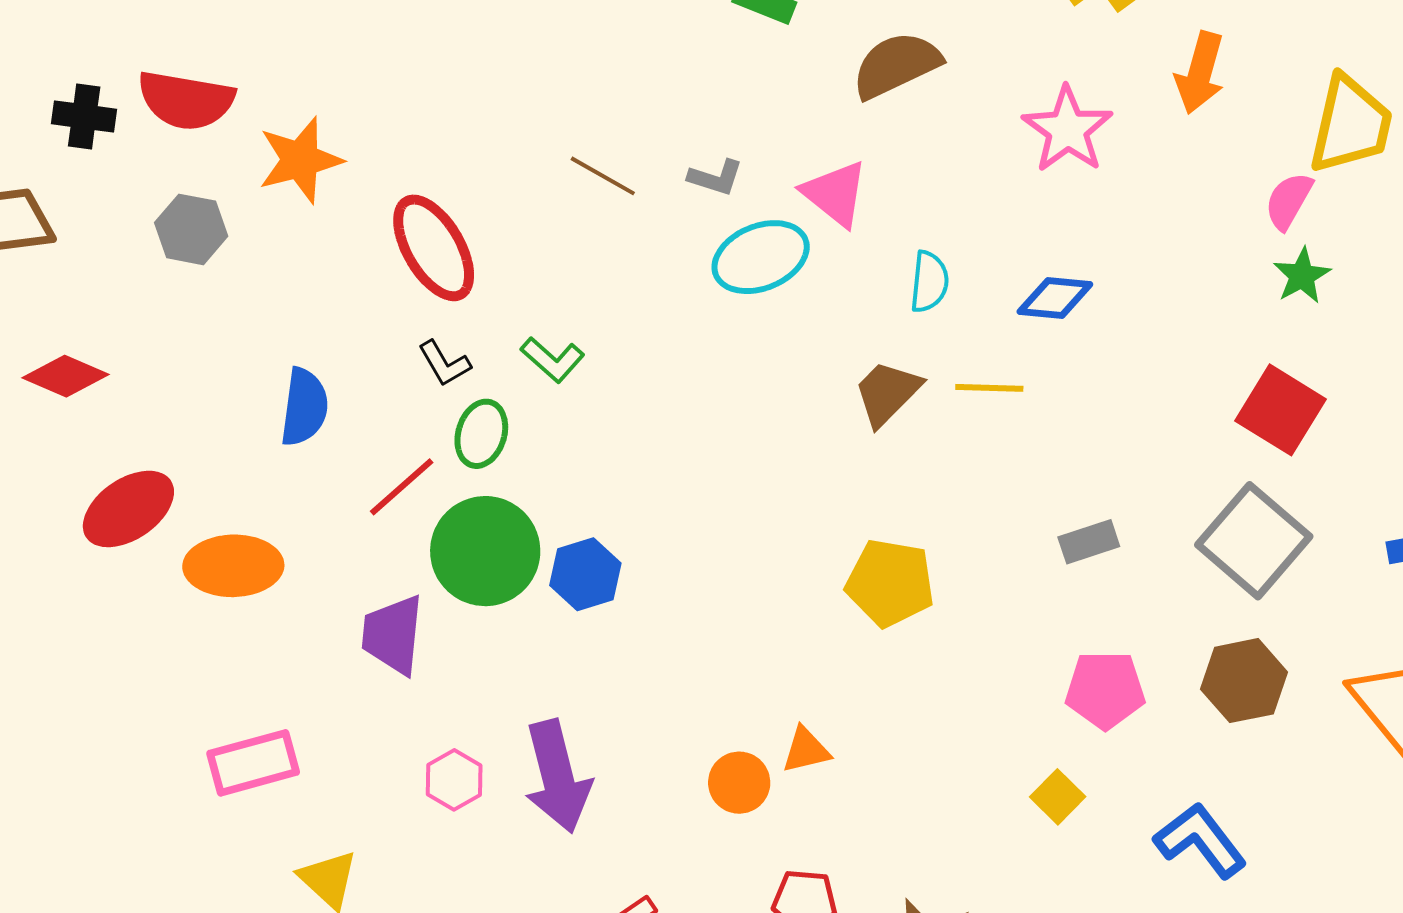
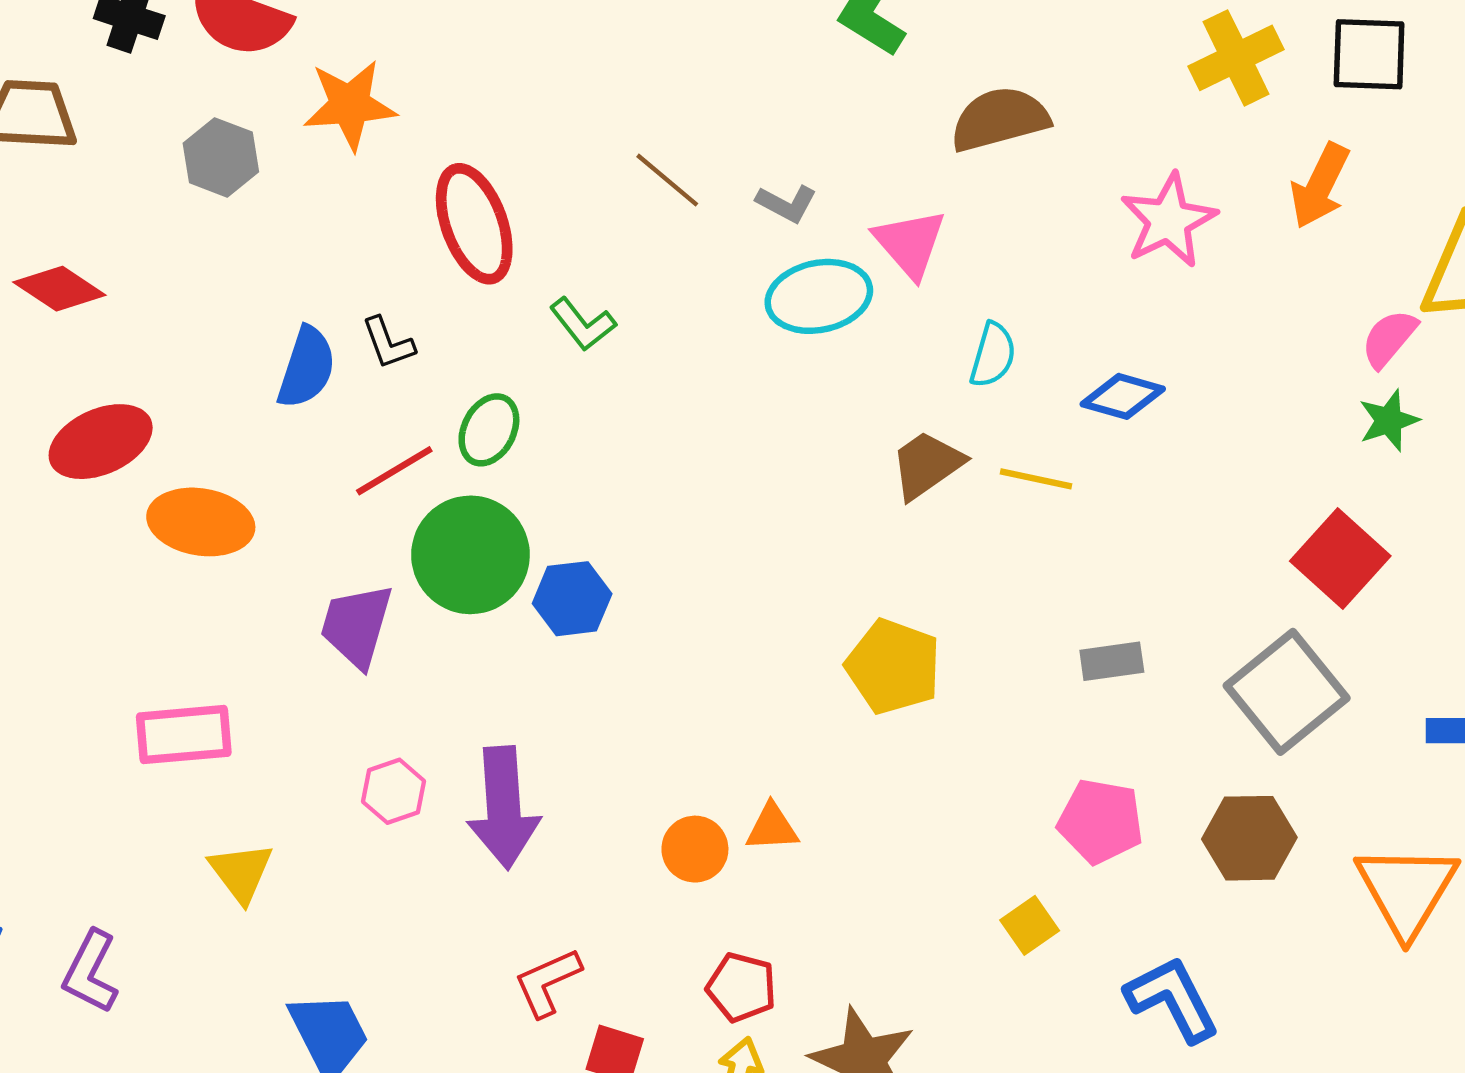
green L-shape: (553, 360) -> (583, 324), moved
black L-shape: (444, 363) -> (388, 343), moved

